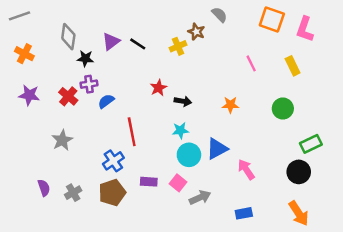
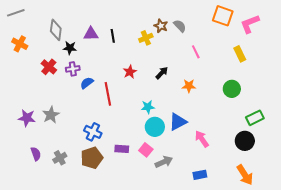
gray semicircle: (219, 15) -> (180, 26), moved
pink L-shape: (305, 29) -> (250, 24), turned 50
purple triangle: (111, 41) -> (91, 34), turned 35
black line: (138, 44) -> (113, 36), turned 48
pink line: (251, 63) -> (196, 52), moved
purple star: (29, 95) -> (27, 118), moved
red cross: (68, 96) -> (49, 67), moved
black arrow: (183, 101) -> (162, 73), moved, turned -56
red line: (132, 132) -> (108, 94), moved
blue cross: (113, 161) -> (93, 132), turned -30

